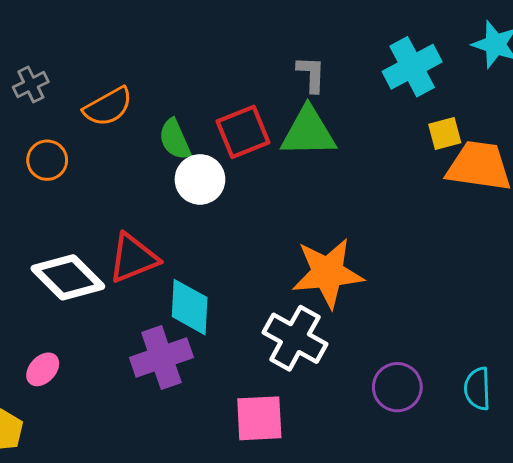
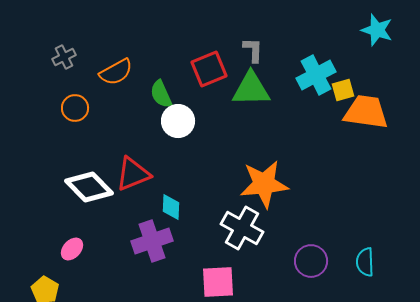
cyan cross: (412, 67) -> (316, 75), moved
red square: (243, 132) -> (209, 69), moved
cyan diamond: (190, 307) -> (171, 207), size x0.7

